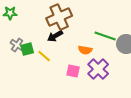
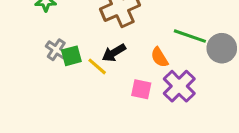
black arrow: (55, 36) -> (114, 53), moved
orange semicircle: (85, 50) -> (159, 57), turned 48

